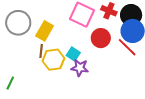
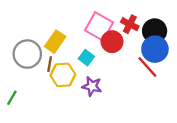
gray circle: (18, 23) -> (27, 54), moved
red circle: (101, 38) -> (112, 42), moved
cyan square: (73, 54) -> (86, 58), moved

